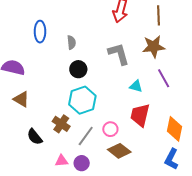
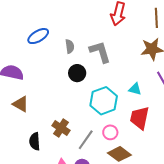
blue ellipse: (40, 32) -> (38, 36), turned 60
gray L-shape: (119, 54) -> (100, 52), moved
cyan hexagon: (82, 100) -> (104, 101), moved
black semicircle: (35, 137) -> (35, 141), turned 36

